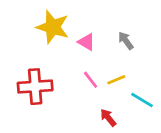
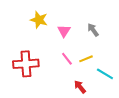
yellow star: (53, 27) -> (39, 20), size x0.7
pink triangle: (87, 42) -> (64, 31), turned 32

